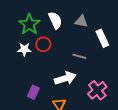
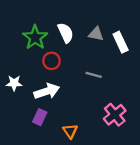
white rectangle: (102, 38) -> (121, 42), moved
white star: (24, 49) -> (14, 83), moved
white arrow: (65, 78) -> (47, 91), moved

